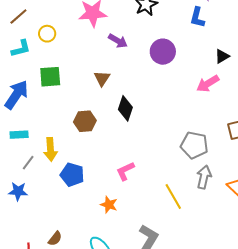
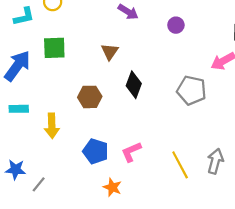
purple circle: (163, 52) -> (176, 25), size x0.6
gray pentagon: (194, 145) -> (192, 90), moved
gray line: (28, 163) -> (39, 184), moved
blue pentagon: (72, 175) -> (96, 151), moved
yellow line: (173, 197) -> (180, 165), moved

